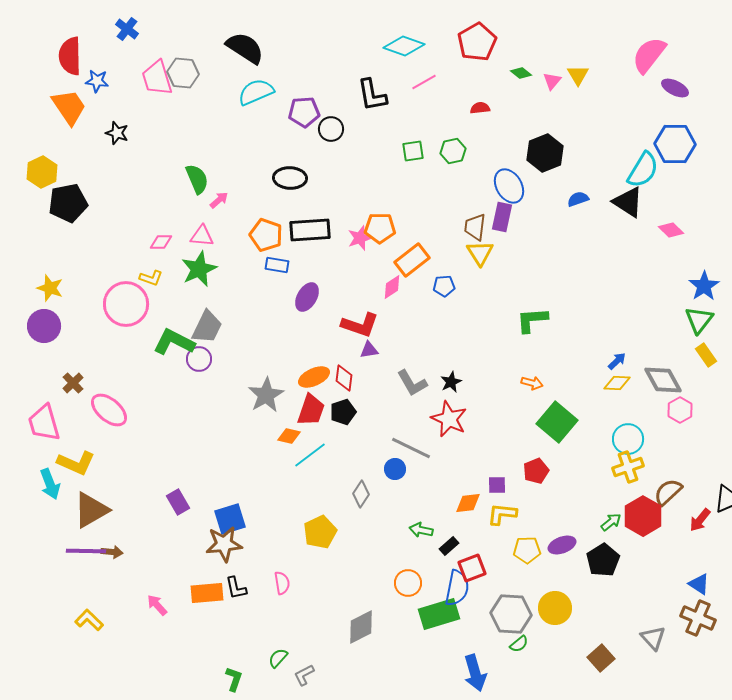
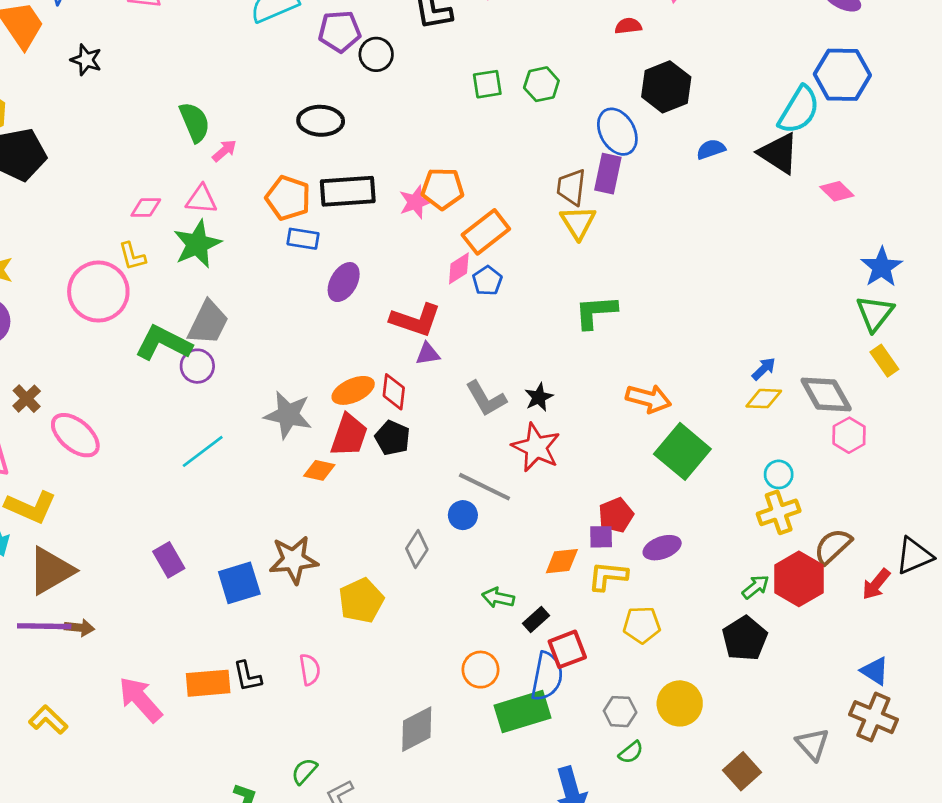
red semicircle: (480, 108) -> (628, 26), moved
yellow L-shape: (151, 278) -> (132, 256), turned 55
blue pentagon: (444, 286) -> (487, 281), moved, turned -30
green L-shape: (532, 320) -> (596, 312), moved
orange arrow: (532, 383) -> (649, 399), size x1.5
gray star: (266, 395) -> (288, 415), turned -30
black pentagon: (343, 412) -> (392, 438), turned -30
cyan circle: (628, 439) -> (779, 474), size x0.7
cyan line: (310, 455) -> (203, 451), moved
red pentagon: (536, 471) -> (616, 515), moved
brown star: (224, 544) -> (293, 560), moved
purple ellipse: (562, 545) -> (662, 548), moved
pink arrow: (157, 605) -> (140, 699), size x1.6
gray hexagon: (511, 614) -> (620, 712), size x0.6

